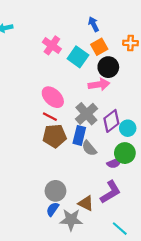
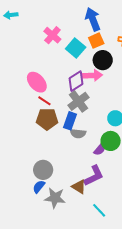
blue arrow: (94, 24) -> (93, 19), size x1.6
pink ellipse: (53, 97) -> (37, 82), moved
purple diamond: (111, 121) -> (76, 81), moved
gray semicircle: (89, 148) -> (78, 133), turned -49
purple semicircle: (114, 163) -> (100, 149), turned -32
brown triangle: (86, 203) -> (79, 187), moved

